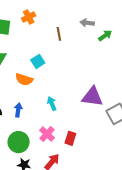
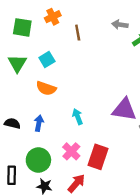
brown line: (59, 34) -> (78, 33), moved
cyan square: (38, 61) -> (47, 60), moved
red rectangle: (70, 138) -> (98, 157), size x1.5

